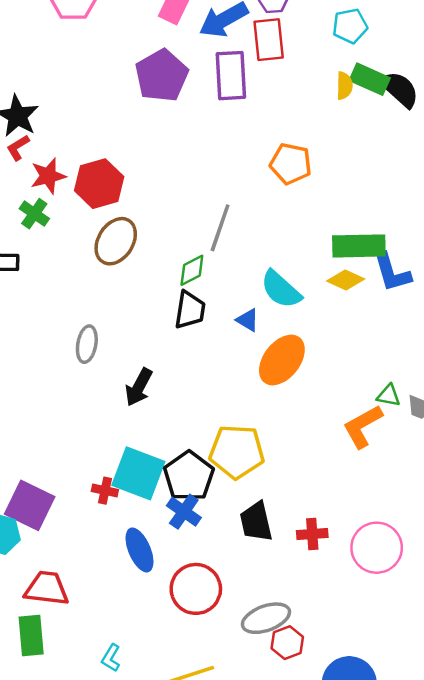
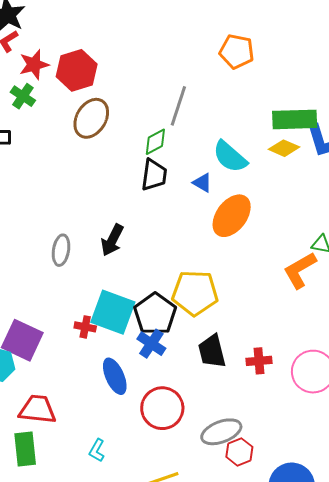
gray ellipse: (87, 344) -> (61, 250), moved
cyan L-shape: (111, 658) -> (97, 450), moved

